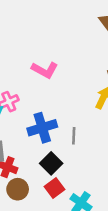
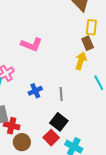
blue cross: (42, 128) -> (35, 91), size x0.6
black square: (51, 163) -> (59, 122), moved

